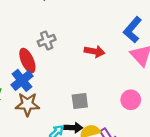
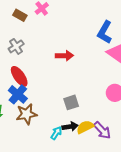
gray cross: (47, 41) -> (16, 46), moved
red arrow: (94, 51) -> (64, 56), moved

